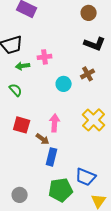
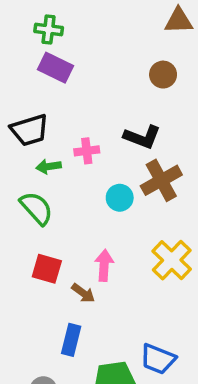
black L-shape: (95, 44) -> (142, 137), moved
brown cross: (88, 74) -> (161, 180), size x1.6
green semicircle: (16, 90) -> (36, 208), size x1.5
blue rectangle: (52, 157) -> (71, 340), moved

